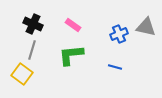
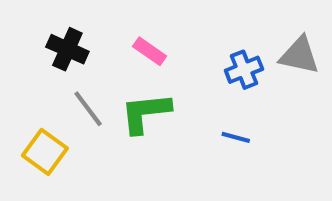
gray line: (32, 50) -> (88, 109), moved, turned -54

